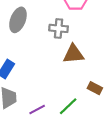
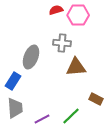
gray ellipse: (18, 20) -> (31, 57), moved

